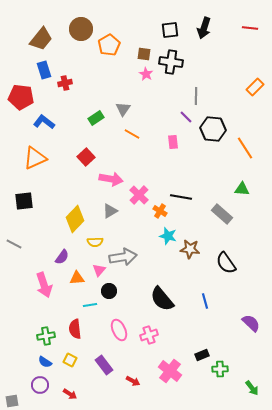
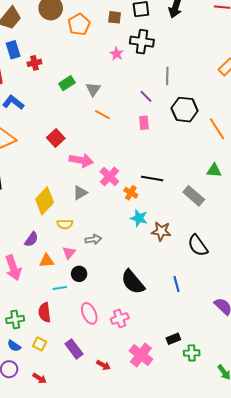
brown square: (144, 54) -> (115, 17), moved
purple line: (186, 117) -> (146, 96), moved
green rectangle: (96, 118) -> (67, 83), moved
gray arrow: (123, 257) -> (93, 239), size x0.6

